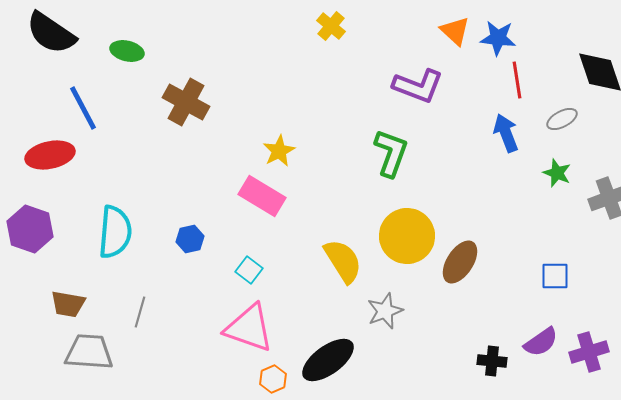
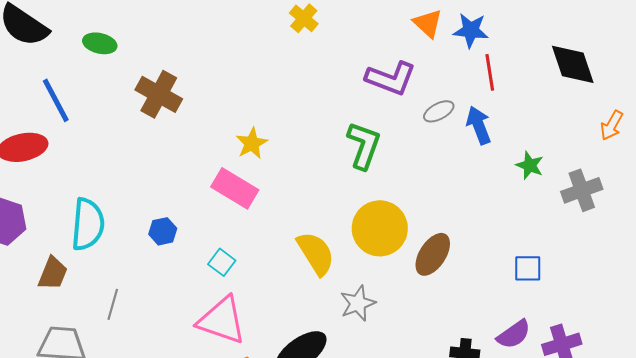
gray ellipse: (562, 119) -> (439, 111), moved
brown trapezoid: (68, 304) -> (53, 273), moved, turned -78

